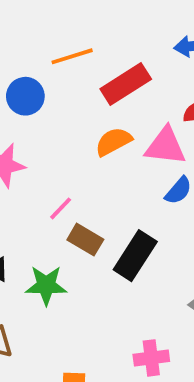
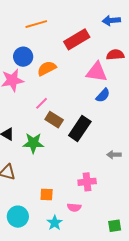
orange line: (72, 56) -> (36, 24), moved
blue circle: (25, 96) -> (23, 57), moved
orange semicircle: (113, 142) -> (47, 68), moved

